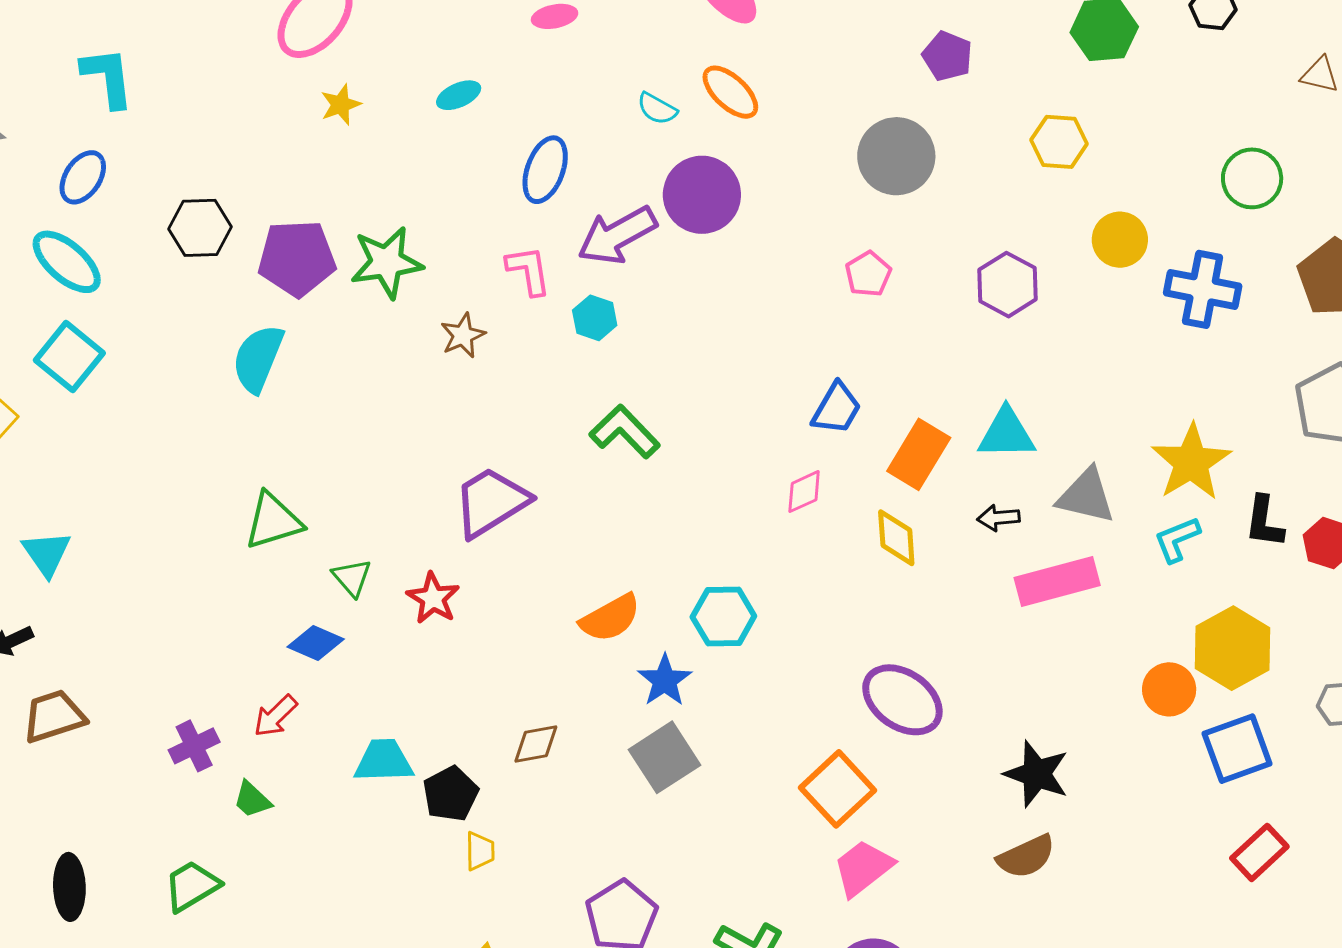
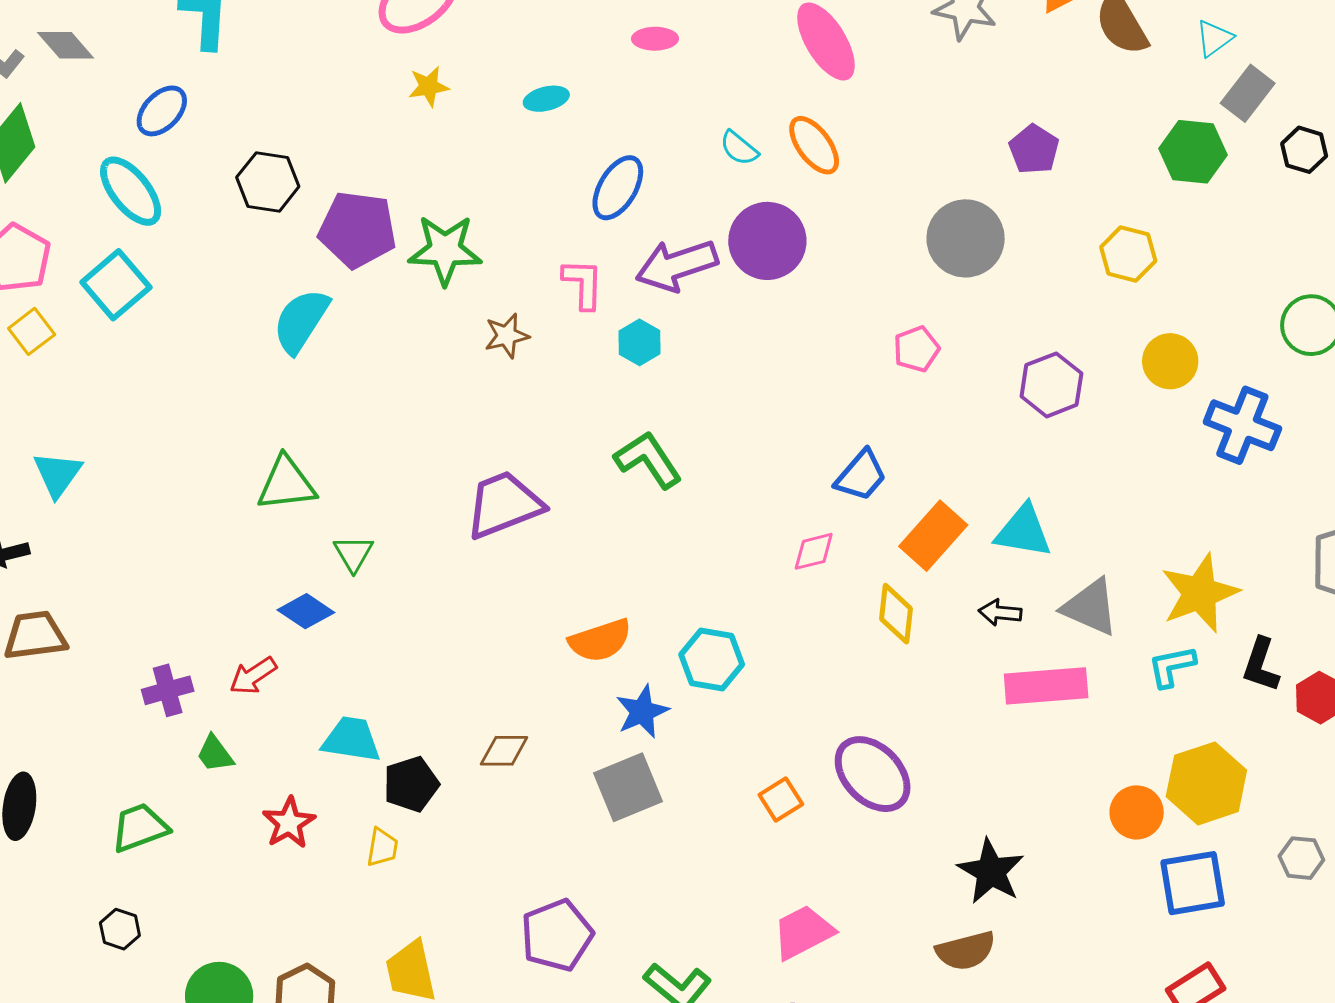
red star: (433, 598) -> (289, 823), moved
orange square: (837, 789) -> (781, 800), moved, size x0.6
yellow trapezoid: (480, 851) -> (382, 847), moved

